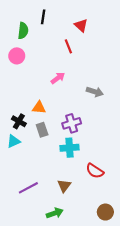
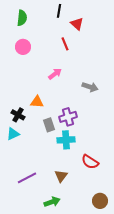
black line: (43, 17) -> (59, 11), moved
green semicircle: (23, 31) -> (22, 18), moved
pink circle: (17, 56) -> (23, 47), moved
gray rectangle: (42, 130) -> (49, 125), moved

